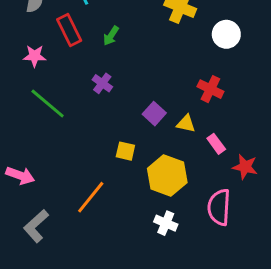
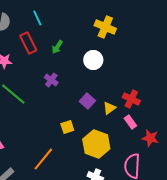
white circle: (226, 34) -> (93, 60), moved
red cross: (210, 89) -> (131, 99), moved
yellow triangle: (186, 124) -> (109, 108), turned -48
yellow square: (125, 151) -> (67, 127), turned -32

